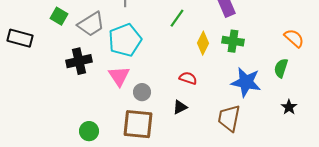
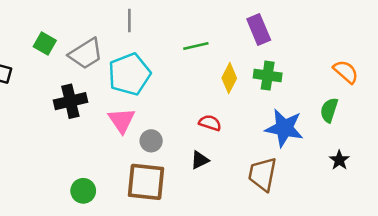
green line: (177, 18) -> (196, 46), turned 42

